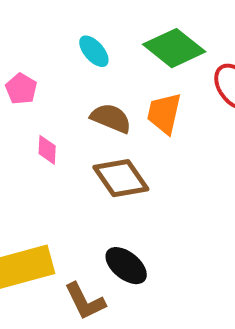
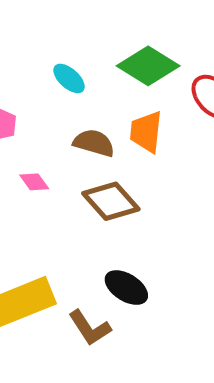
pink diamond: (47, 150) -> (34, 182), turned -32

